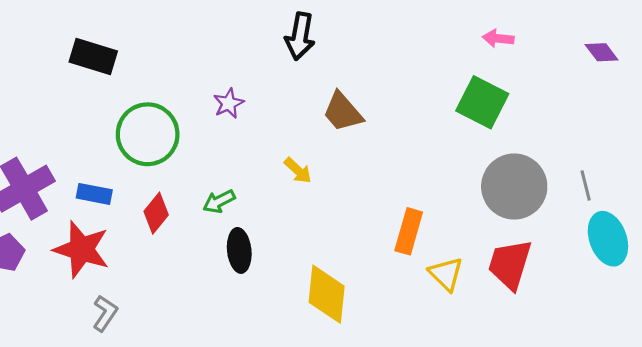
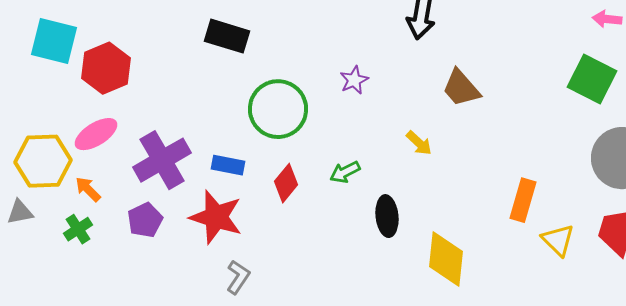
black ellipse: (239, 250) -> (387, 216), moved

